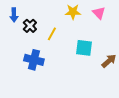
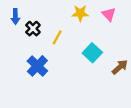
cyan square: (84, 48) -> (92, 53), turned 36
blue cross: (34, 60) -> (37, 66), turned 30

